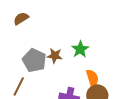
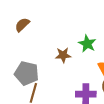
gray pentagon: (34, 60) -> (27, 73), moved

